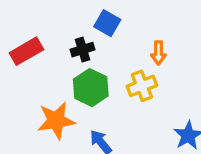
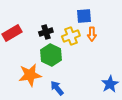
blue square: (107, 23) -> (84, 16), moved, turned -35
yellow cross: (142, 86) -> (71, 36), moved

